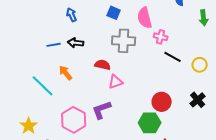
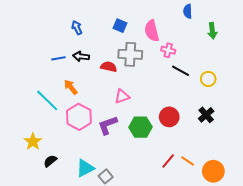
red semicircle: (103, 65) -> (109, 67), moved
pink hexagon: (74, 120) -> (79, 117), moved
green hexagon: (150, 123) -> (140, 127), moved

